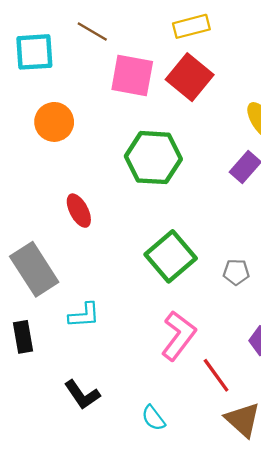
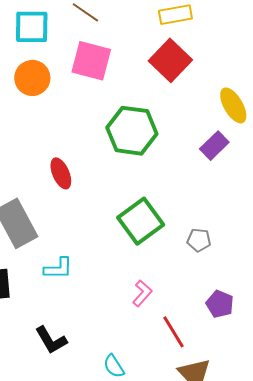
pink square: (132, 76) -> (91, 61), moved
orange circle: (54, 122) -> (32, 78), moved
pink L-shape: (179, 336) -> (142, 293), size x0.6

